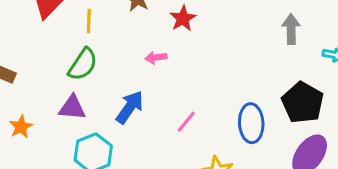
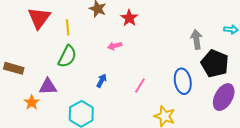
gray arrow: (291, 29) -> (196, 39), moved
blue arrow: (130, 107) -> (102, 81), size x0.6
purple triangle: (72, 108) -> (48, 87), moved

